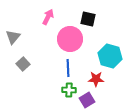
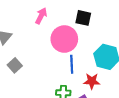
blue line: (68, 68) -> (72, 64), moved

